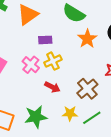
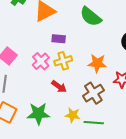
orange star: (87, 39) -> (97, 63), moved, turned 30
green line: (92, 118) -> (94, 123), turned 30

